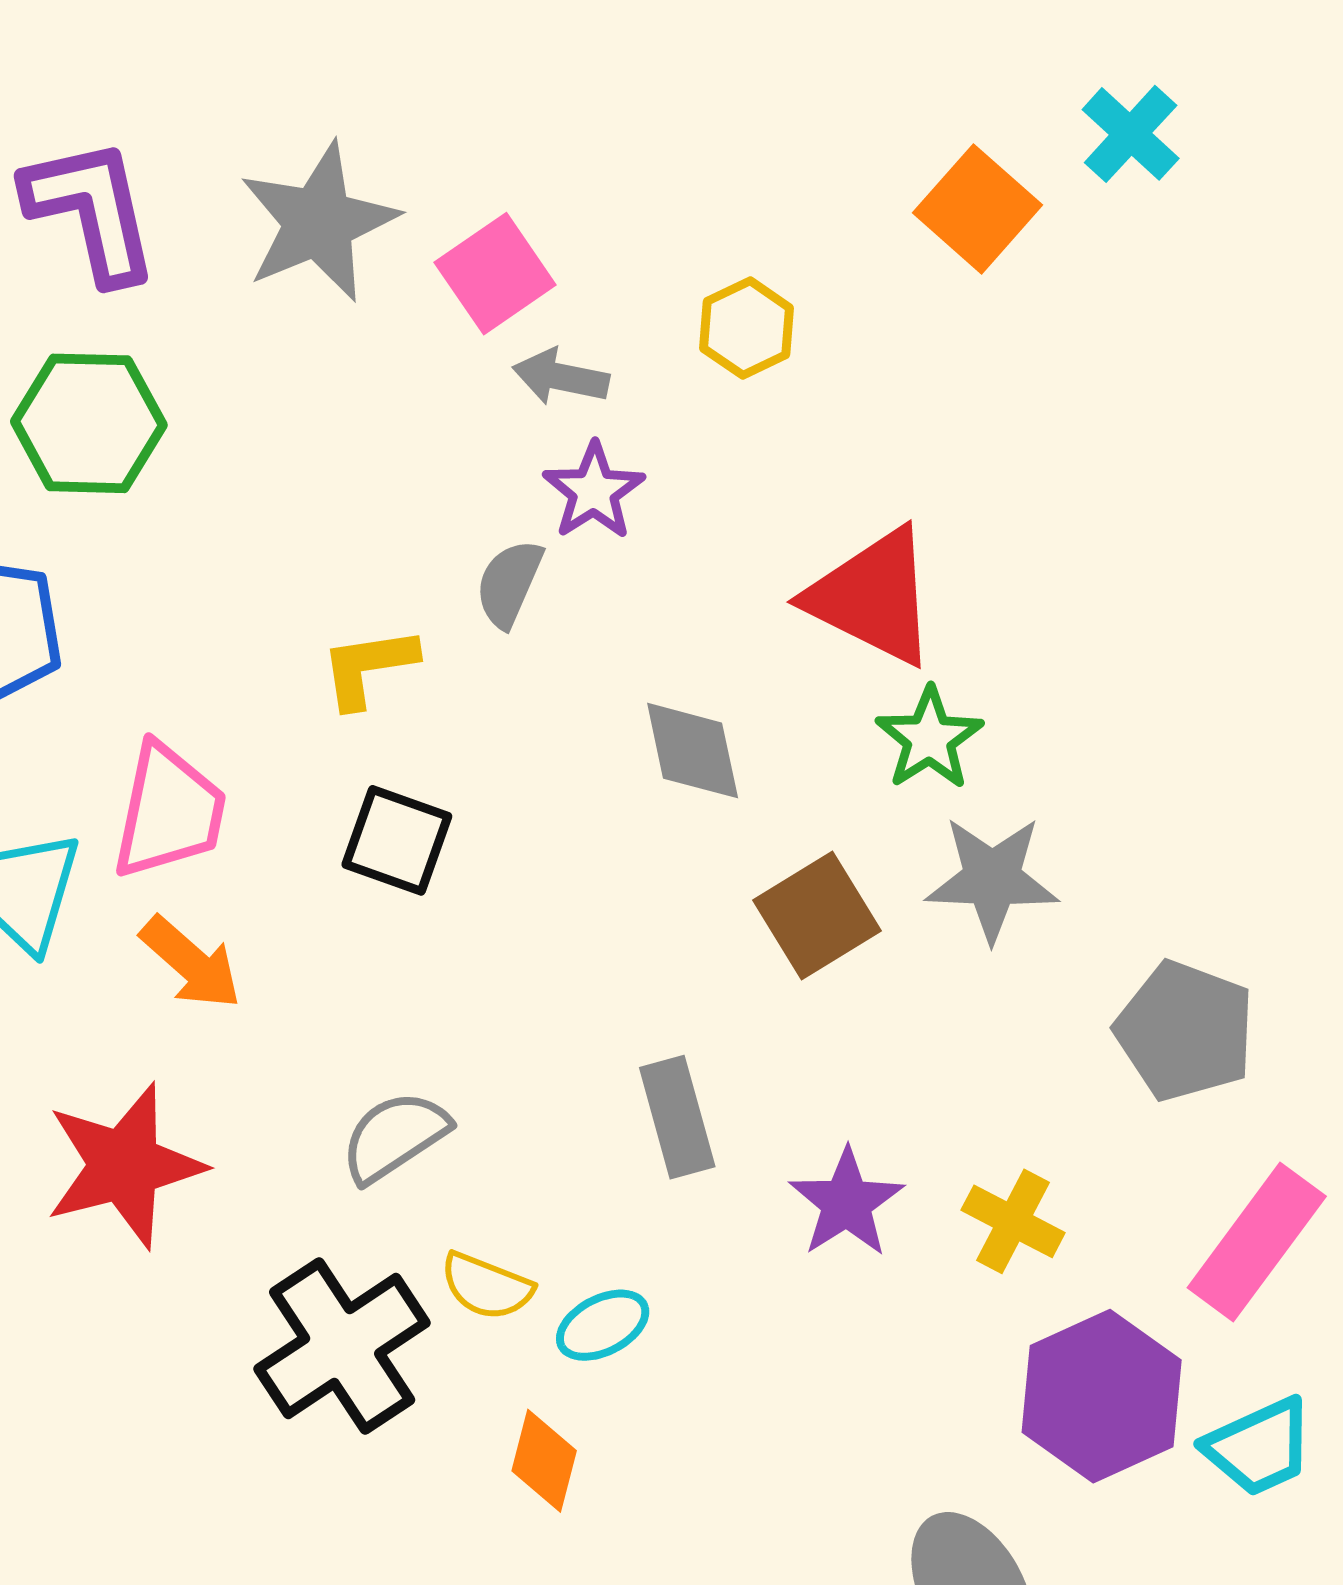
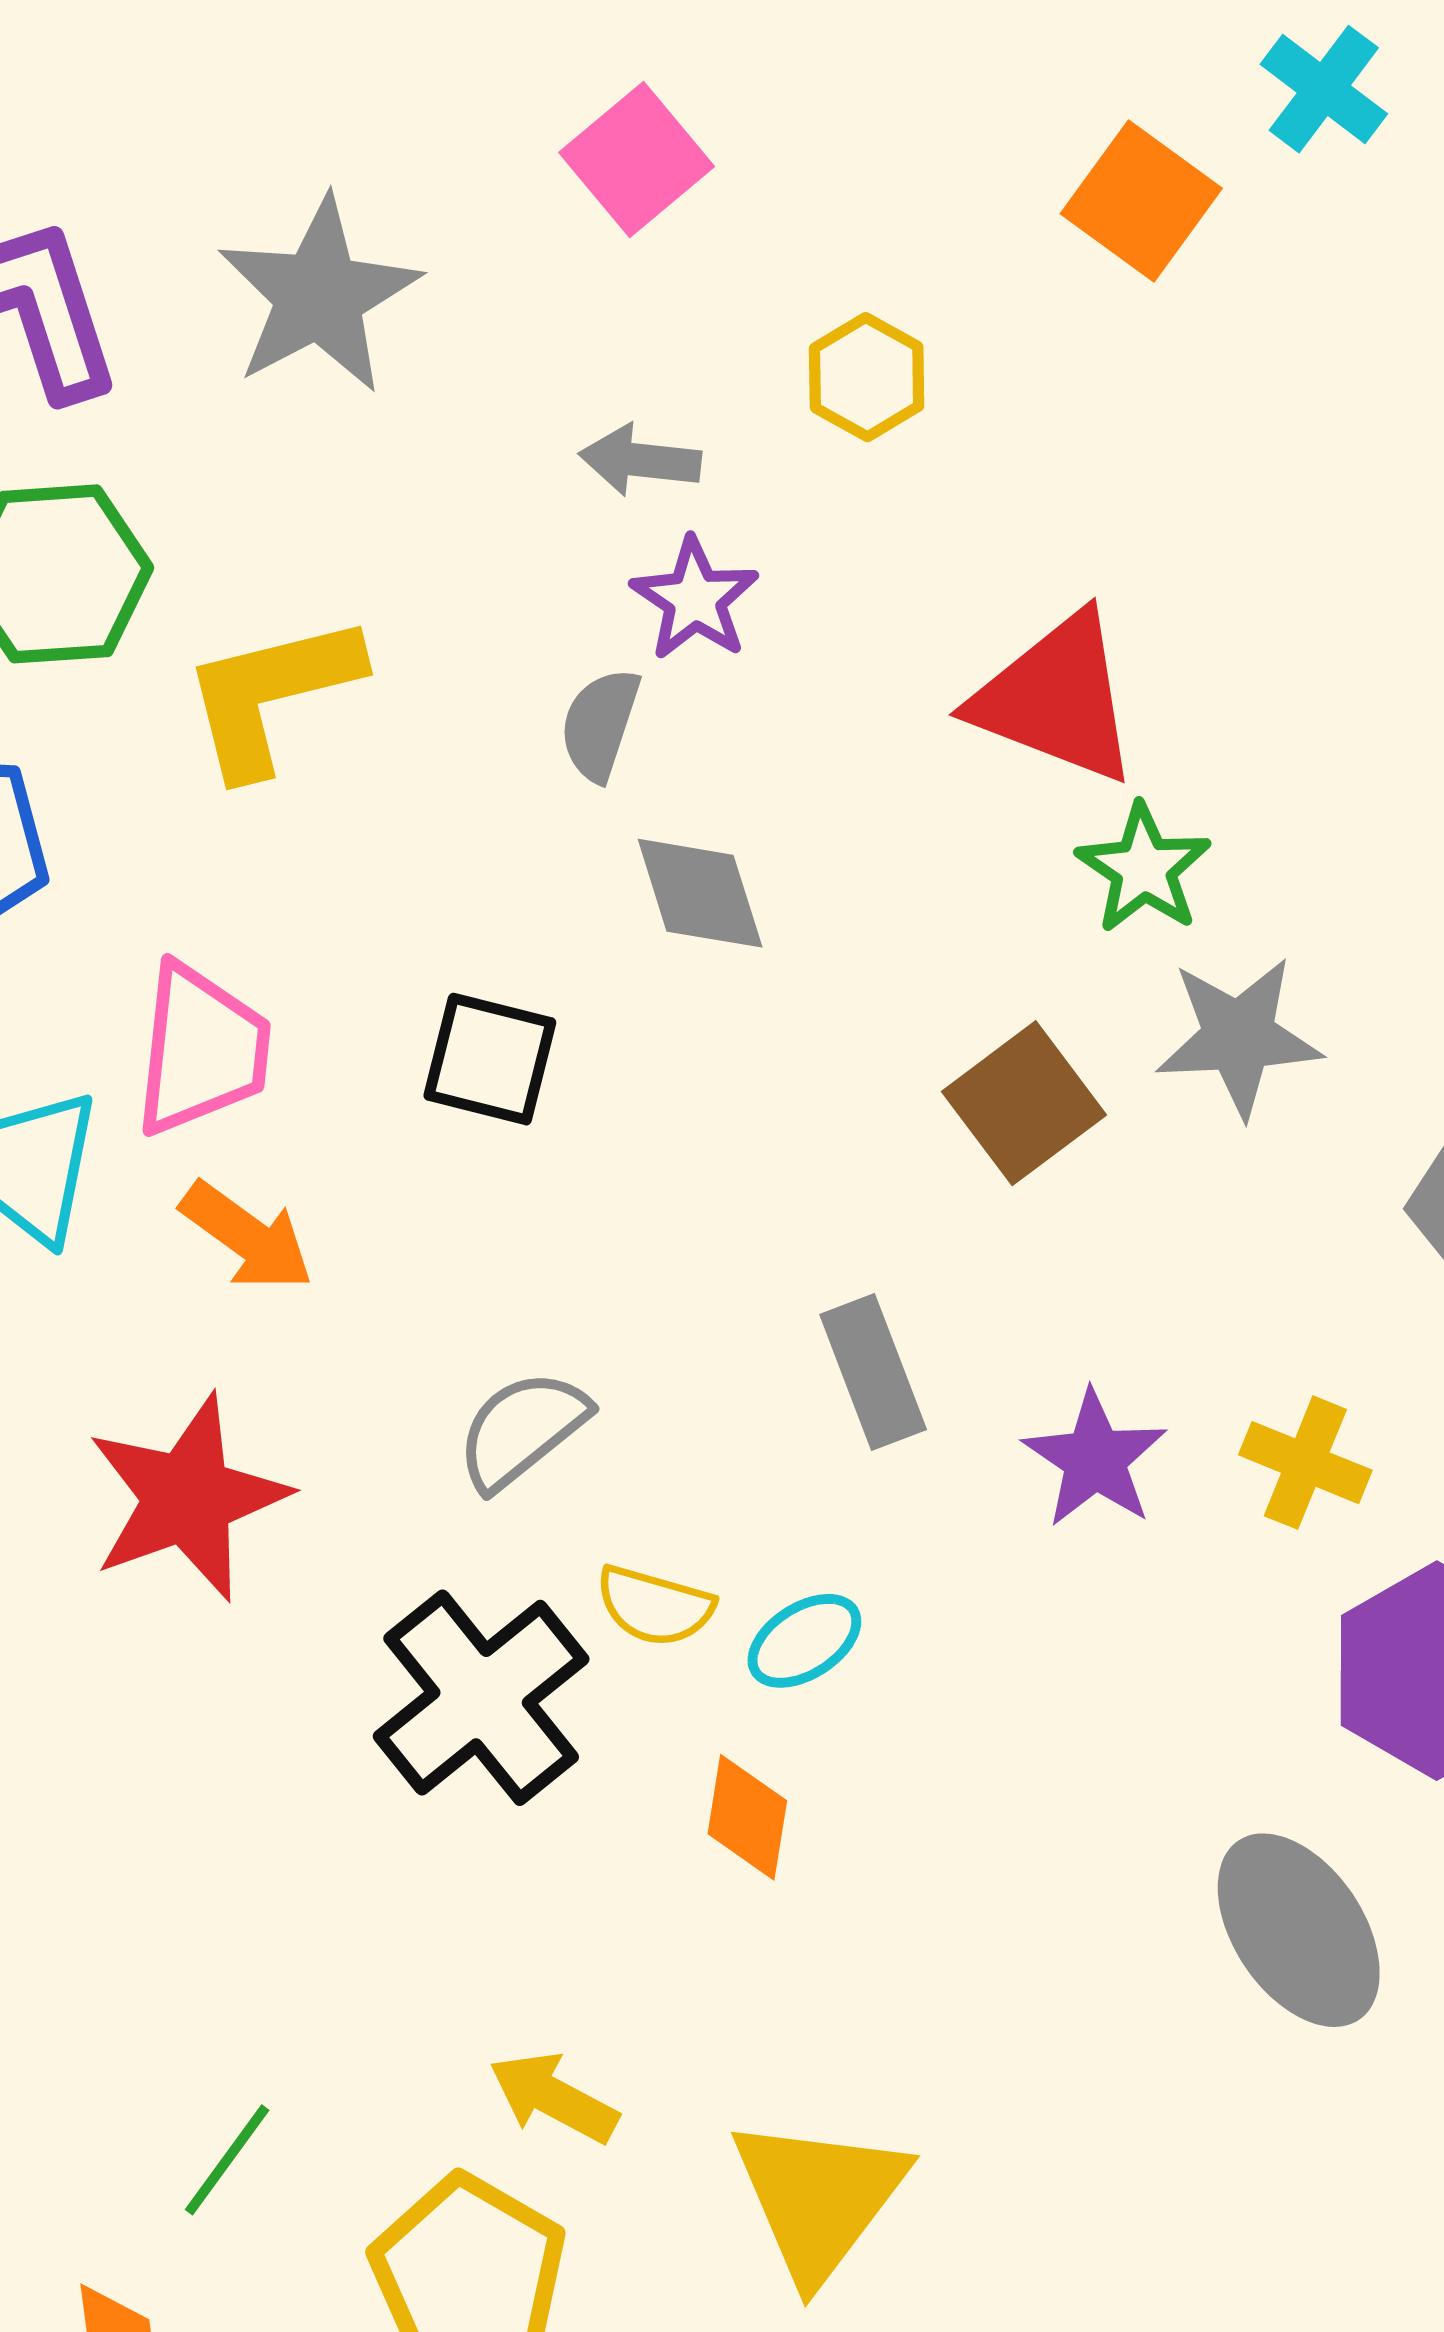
pink square: (495, 274) -> (637, 160), moved
yellow L-shape: (368, 667) -> (271, 695), moved, size x1.5
gray diamond: (693, 751) -> (700, 893), moved

